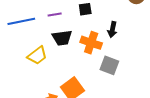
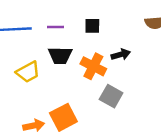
black arrow: (112, 30) -> (121, 55), turned -126

